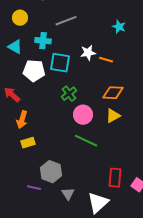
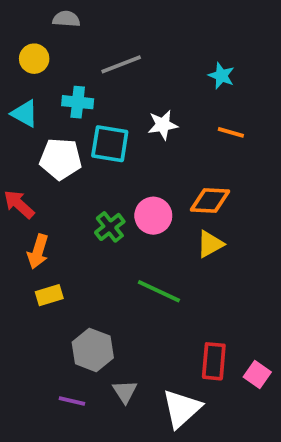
orange line: (106, 60) -> (231, 132), moved
green cross: (69, 94) -> (110, 227), moved
pink circle: (83, 115) -> (153, 216), moved
purple line: (34, 188) -> (72, 401), moved

